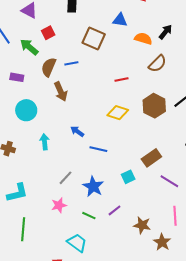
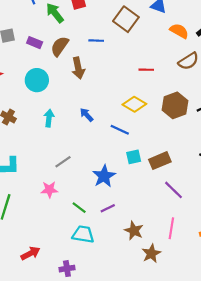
brown semicircle: (49, 67) -> (60, 46), moved
blue line: (98, 149) -> (120, 130), moved
cyan square: (128, 177) -> (134, 157), moved
blue star: (93, 186) -> (104, 176), moved
cyan trapezoid: (77, 243) -> (83, 234), moved, turned -40

